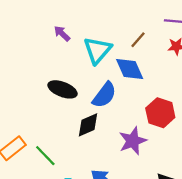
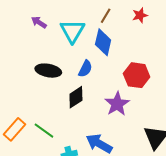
blue diamond: (130, 69) -> (103, 42), turned 48
blue semicircle: (104, 95) -> (85, 69), size x0.7

